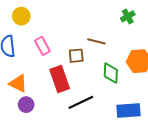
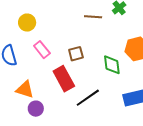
yellow circle: (21, 16) -> (27, 23), moved
brown line: (96, 41) -> (93, 17), moved

